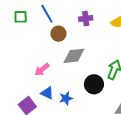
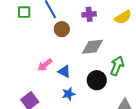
gray diamond: (74, 56) -> (92, 47), moved
blue triangle: (47, 93) -> (64, 72), moved

